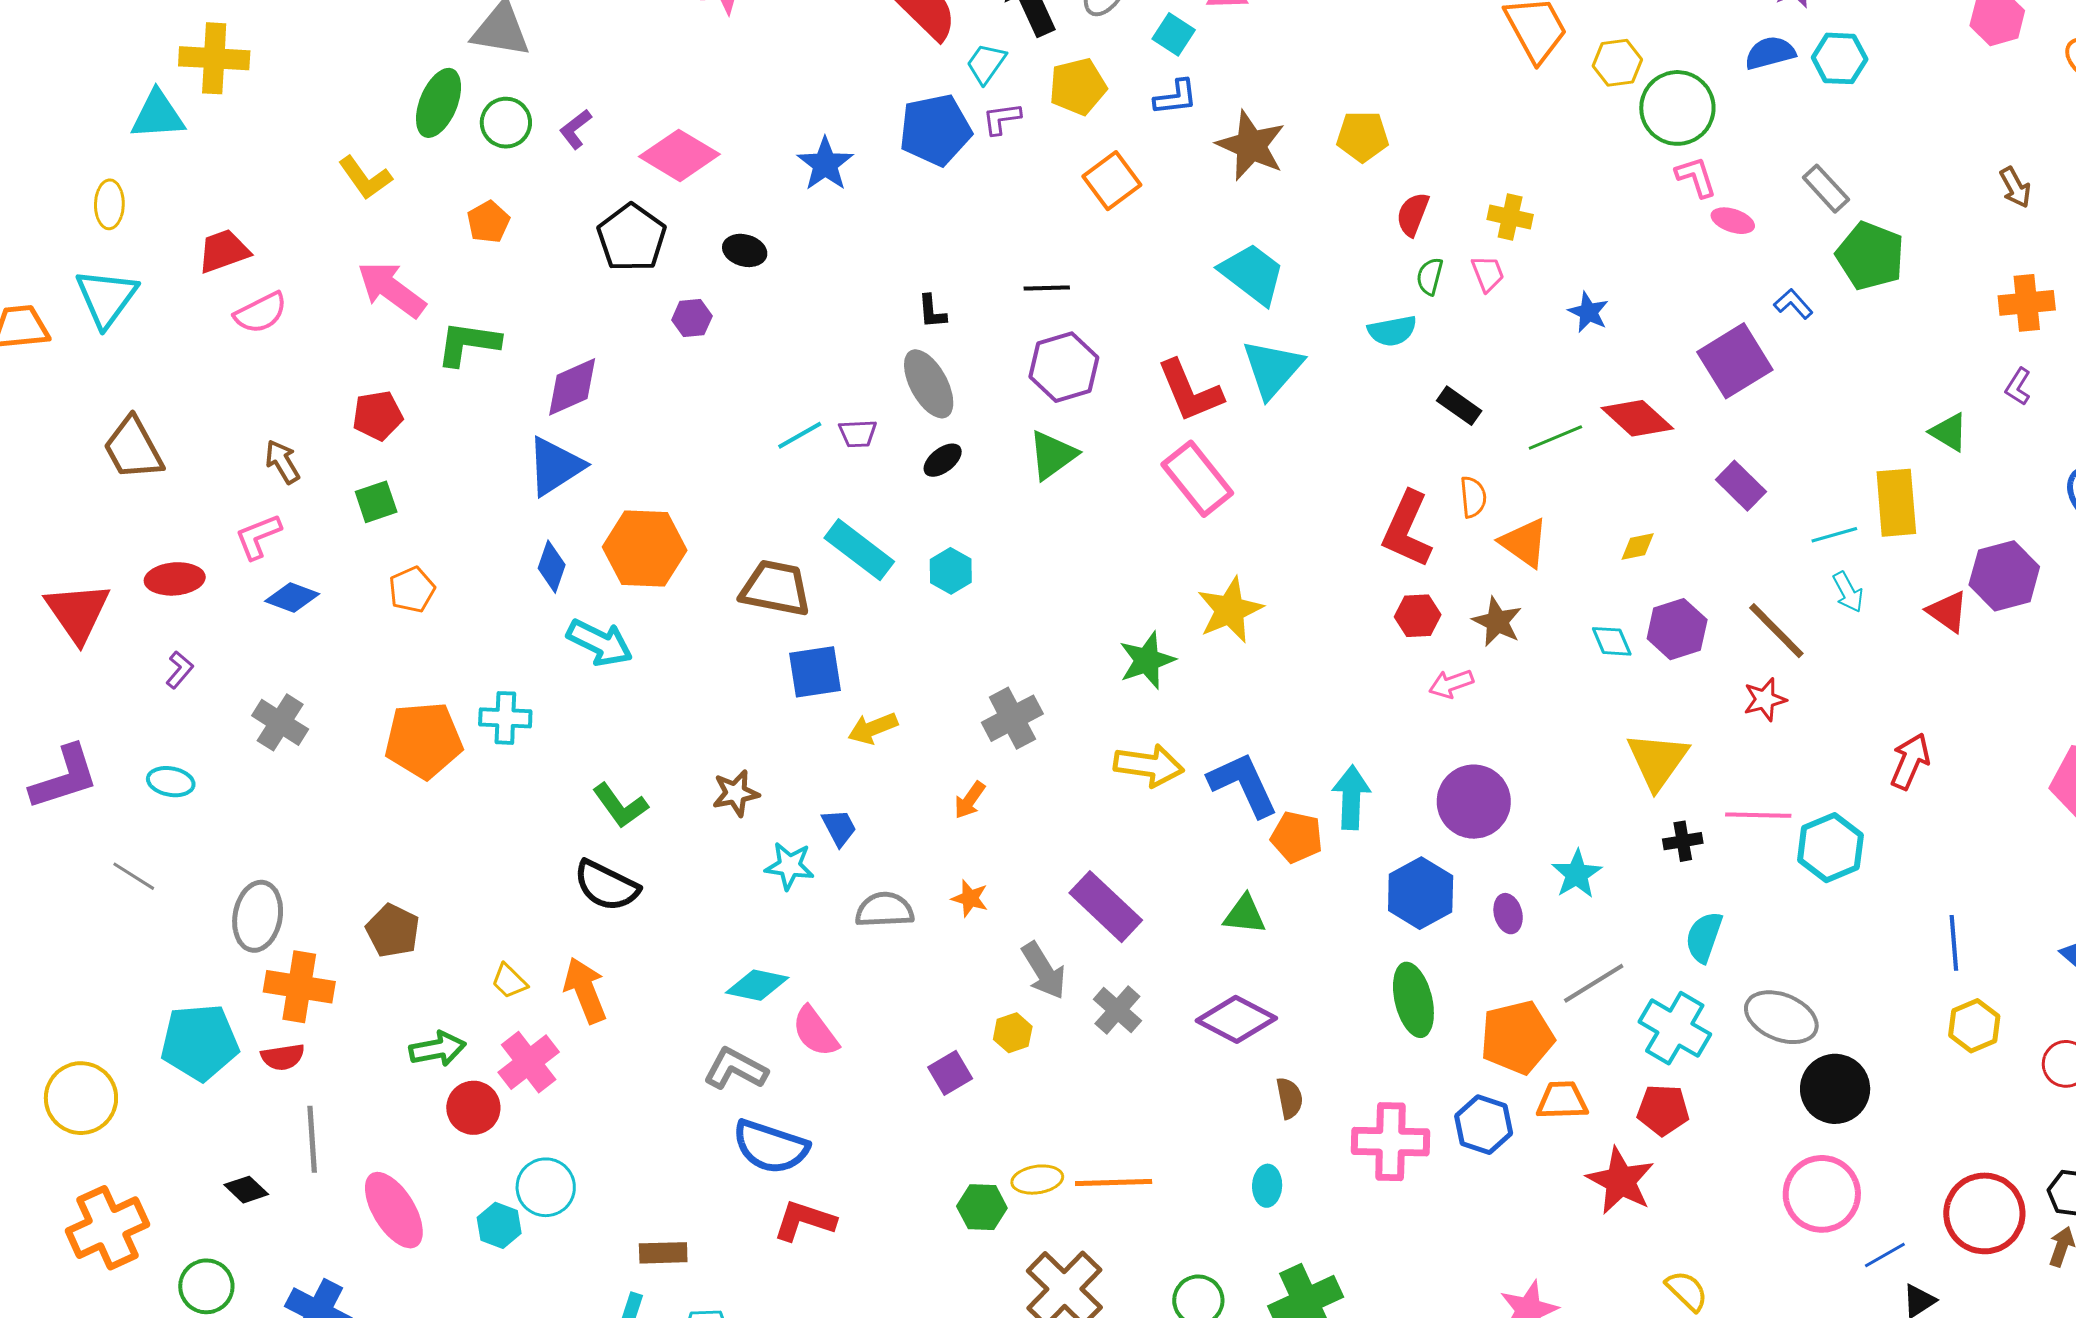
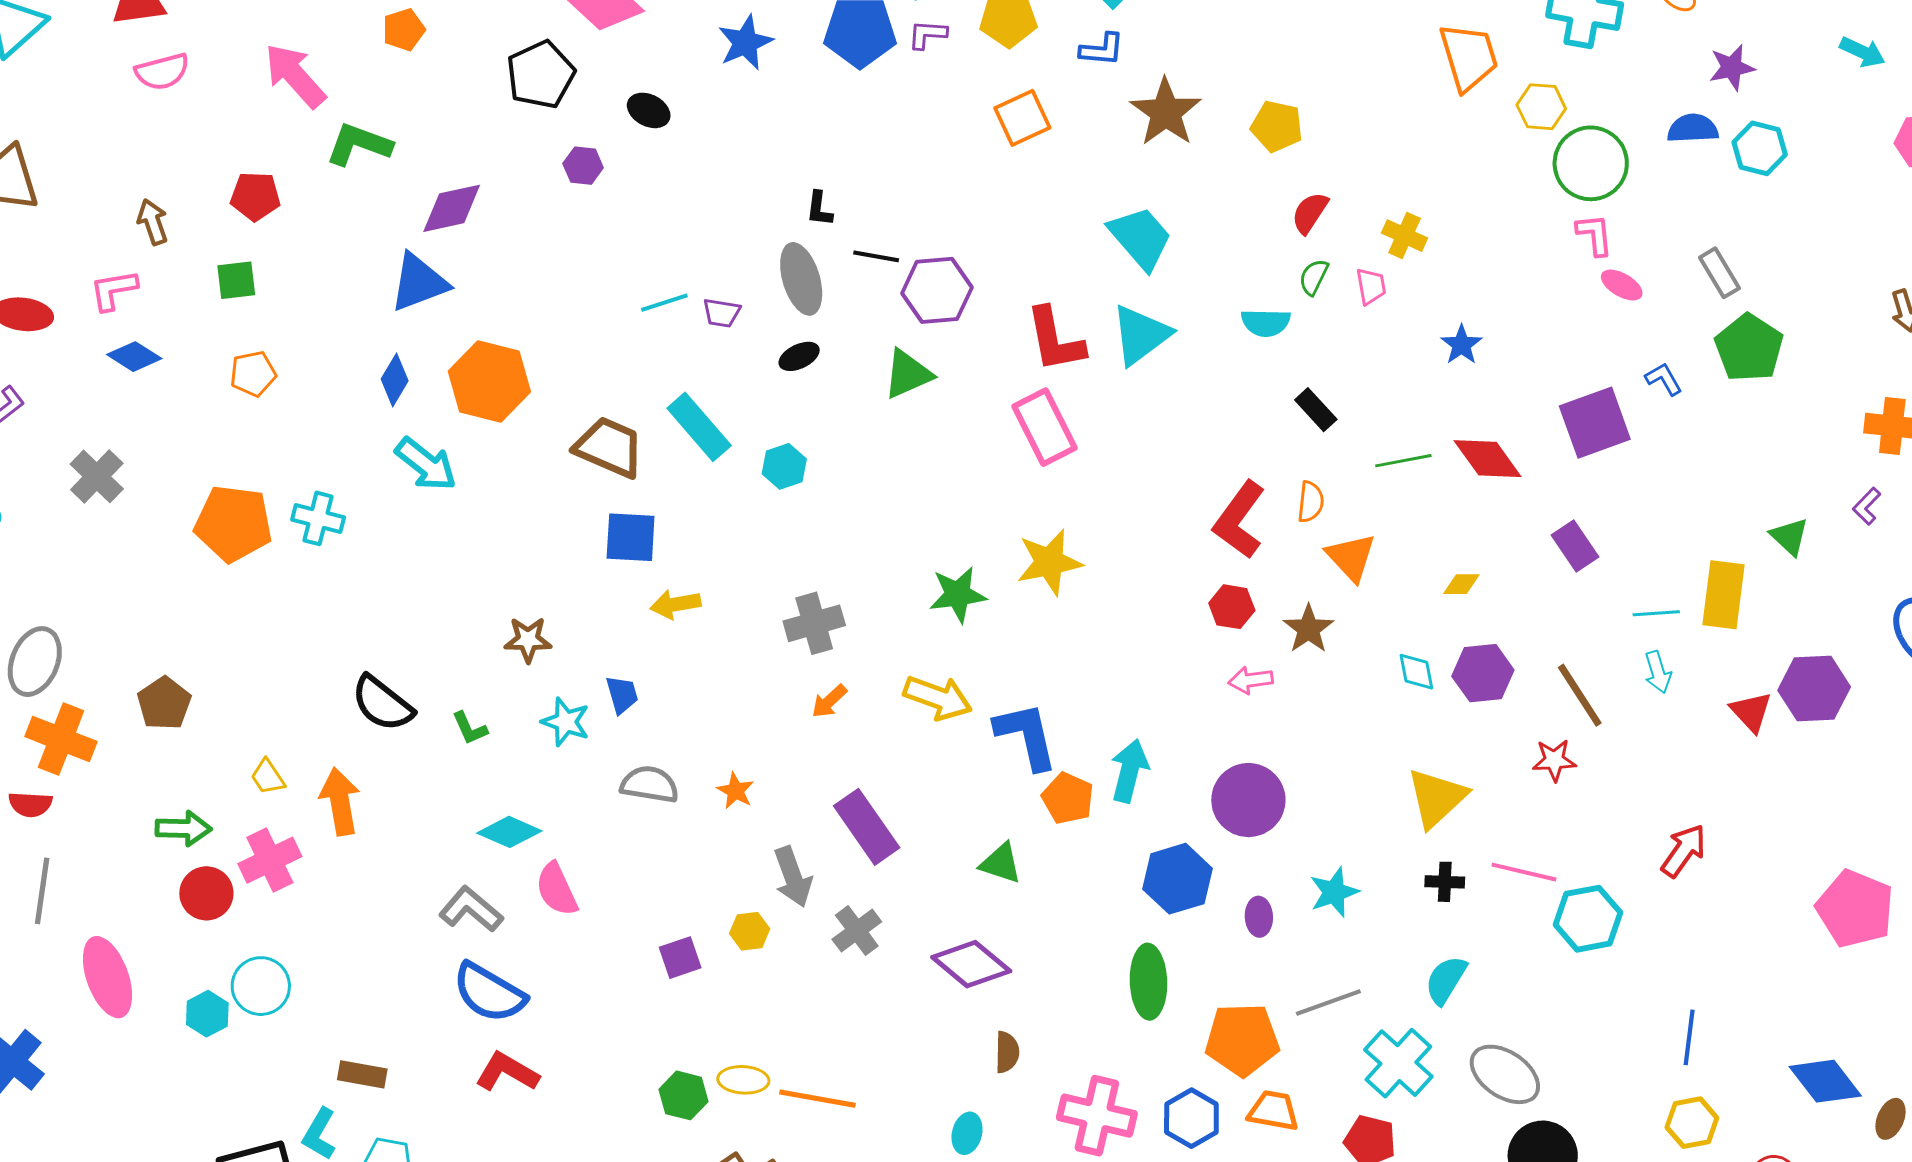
black line: (1047, 288) -> (876, 256), moved
orange arrow: (970, 800) -> (829, 701), moved
green L-shape: (620, 806) -> (470, 728), moved, size x0.7

